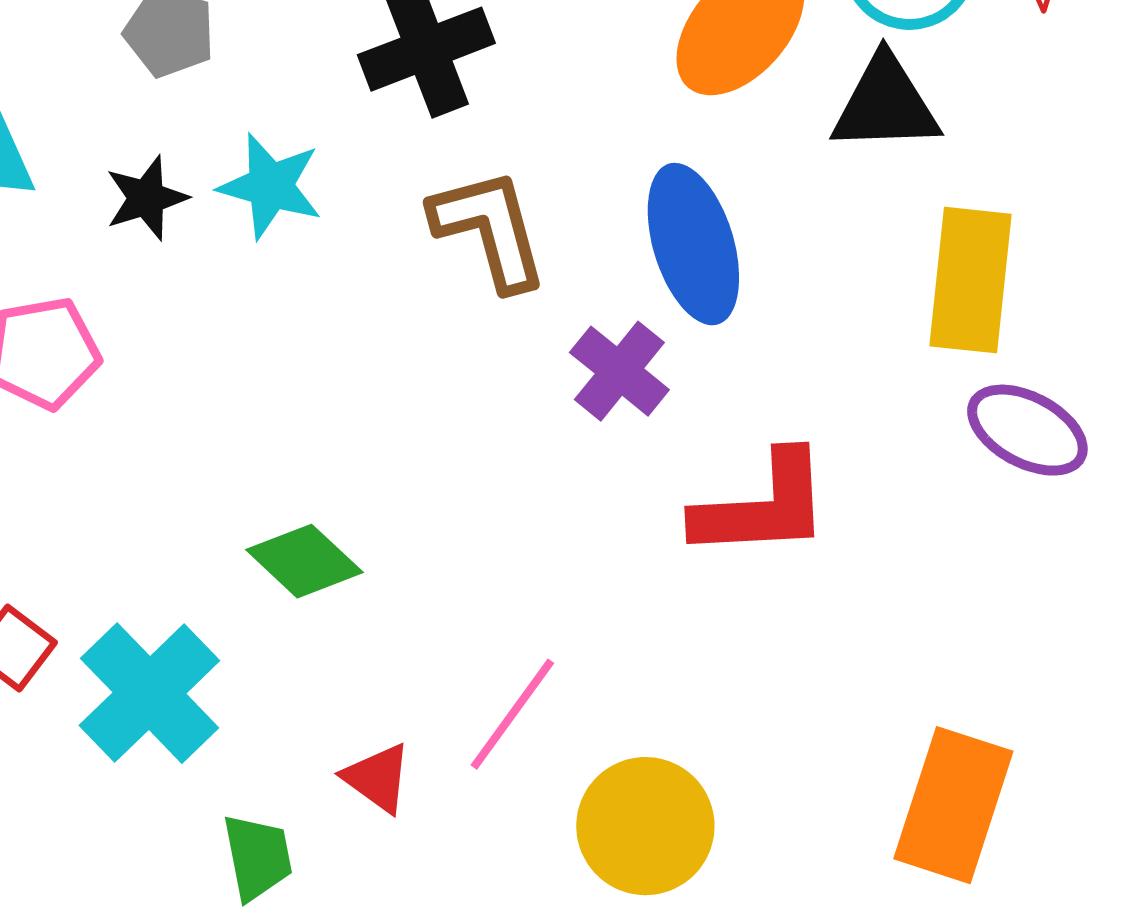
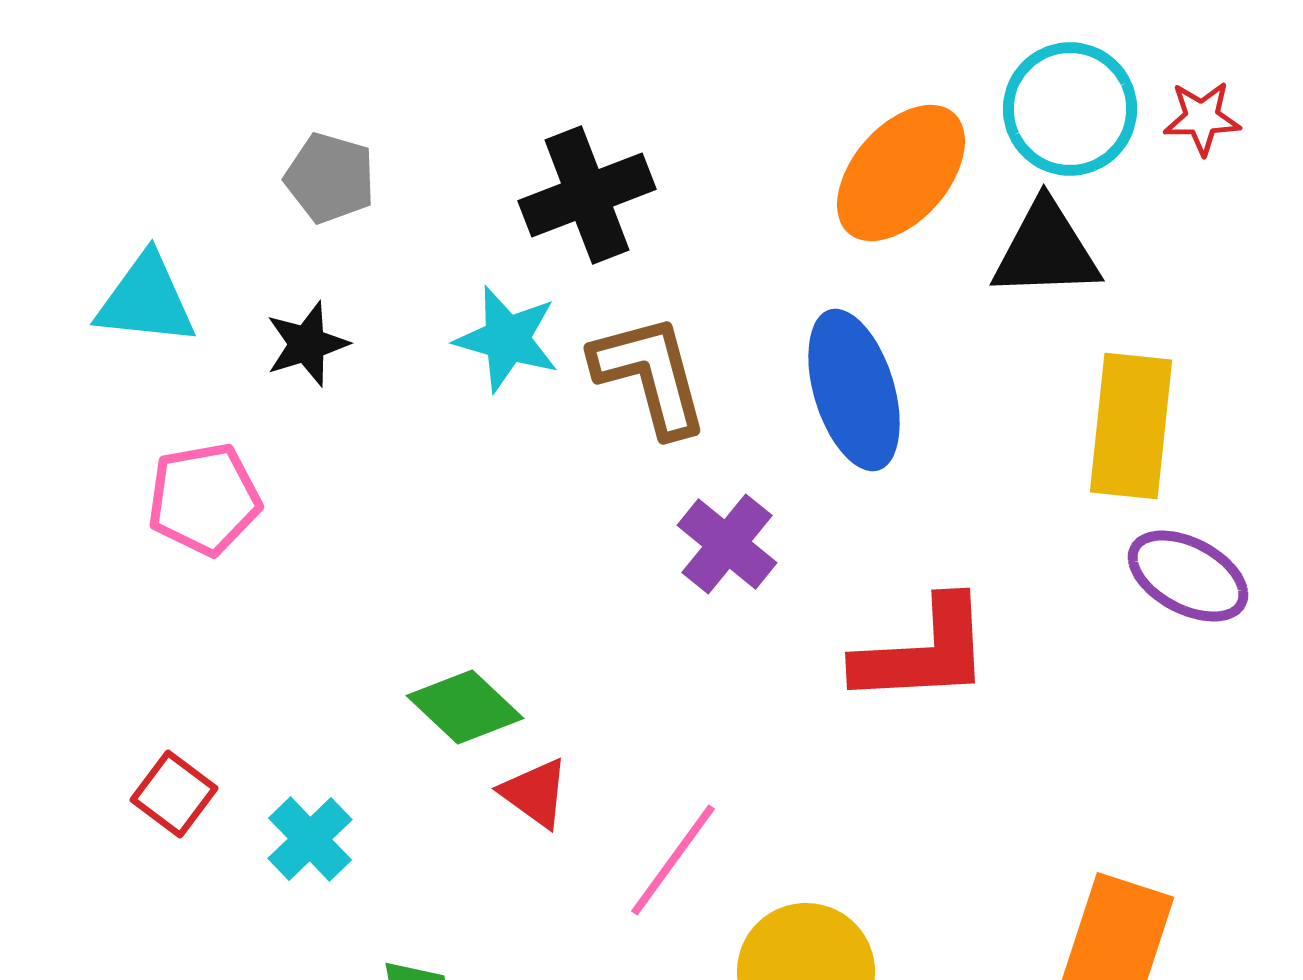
cyan star: (270, 186) -> (507, 339), moved
purple cross: (619, 371) -> (727, 544), moved
cyan cross: (149, 693) -> (310, 839), size x0.6
red triangle: (377, 778) -> (535, 793), moved

